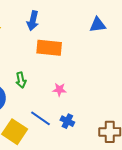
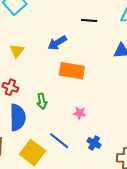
blue arrow: (33, 21) -> (57, 43), turned 42
blue cross: (67, 121) -> (94, 143), moved

